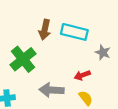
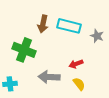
gray star: (103, 52) -> (97, 36), moved
green cross: (23, 59) -> (24, 50), turned -30

